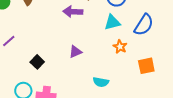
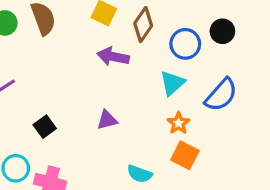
cyan triangle: (112, 22) -> (172, 83), turned -36
orange square: (146, 66) -> (185, 155), moved, turned 30

